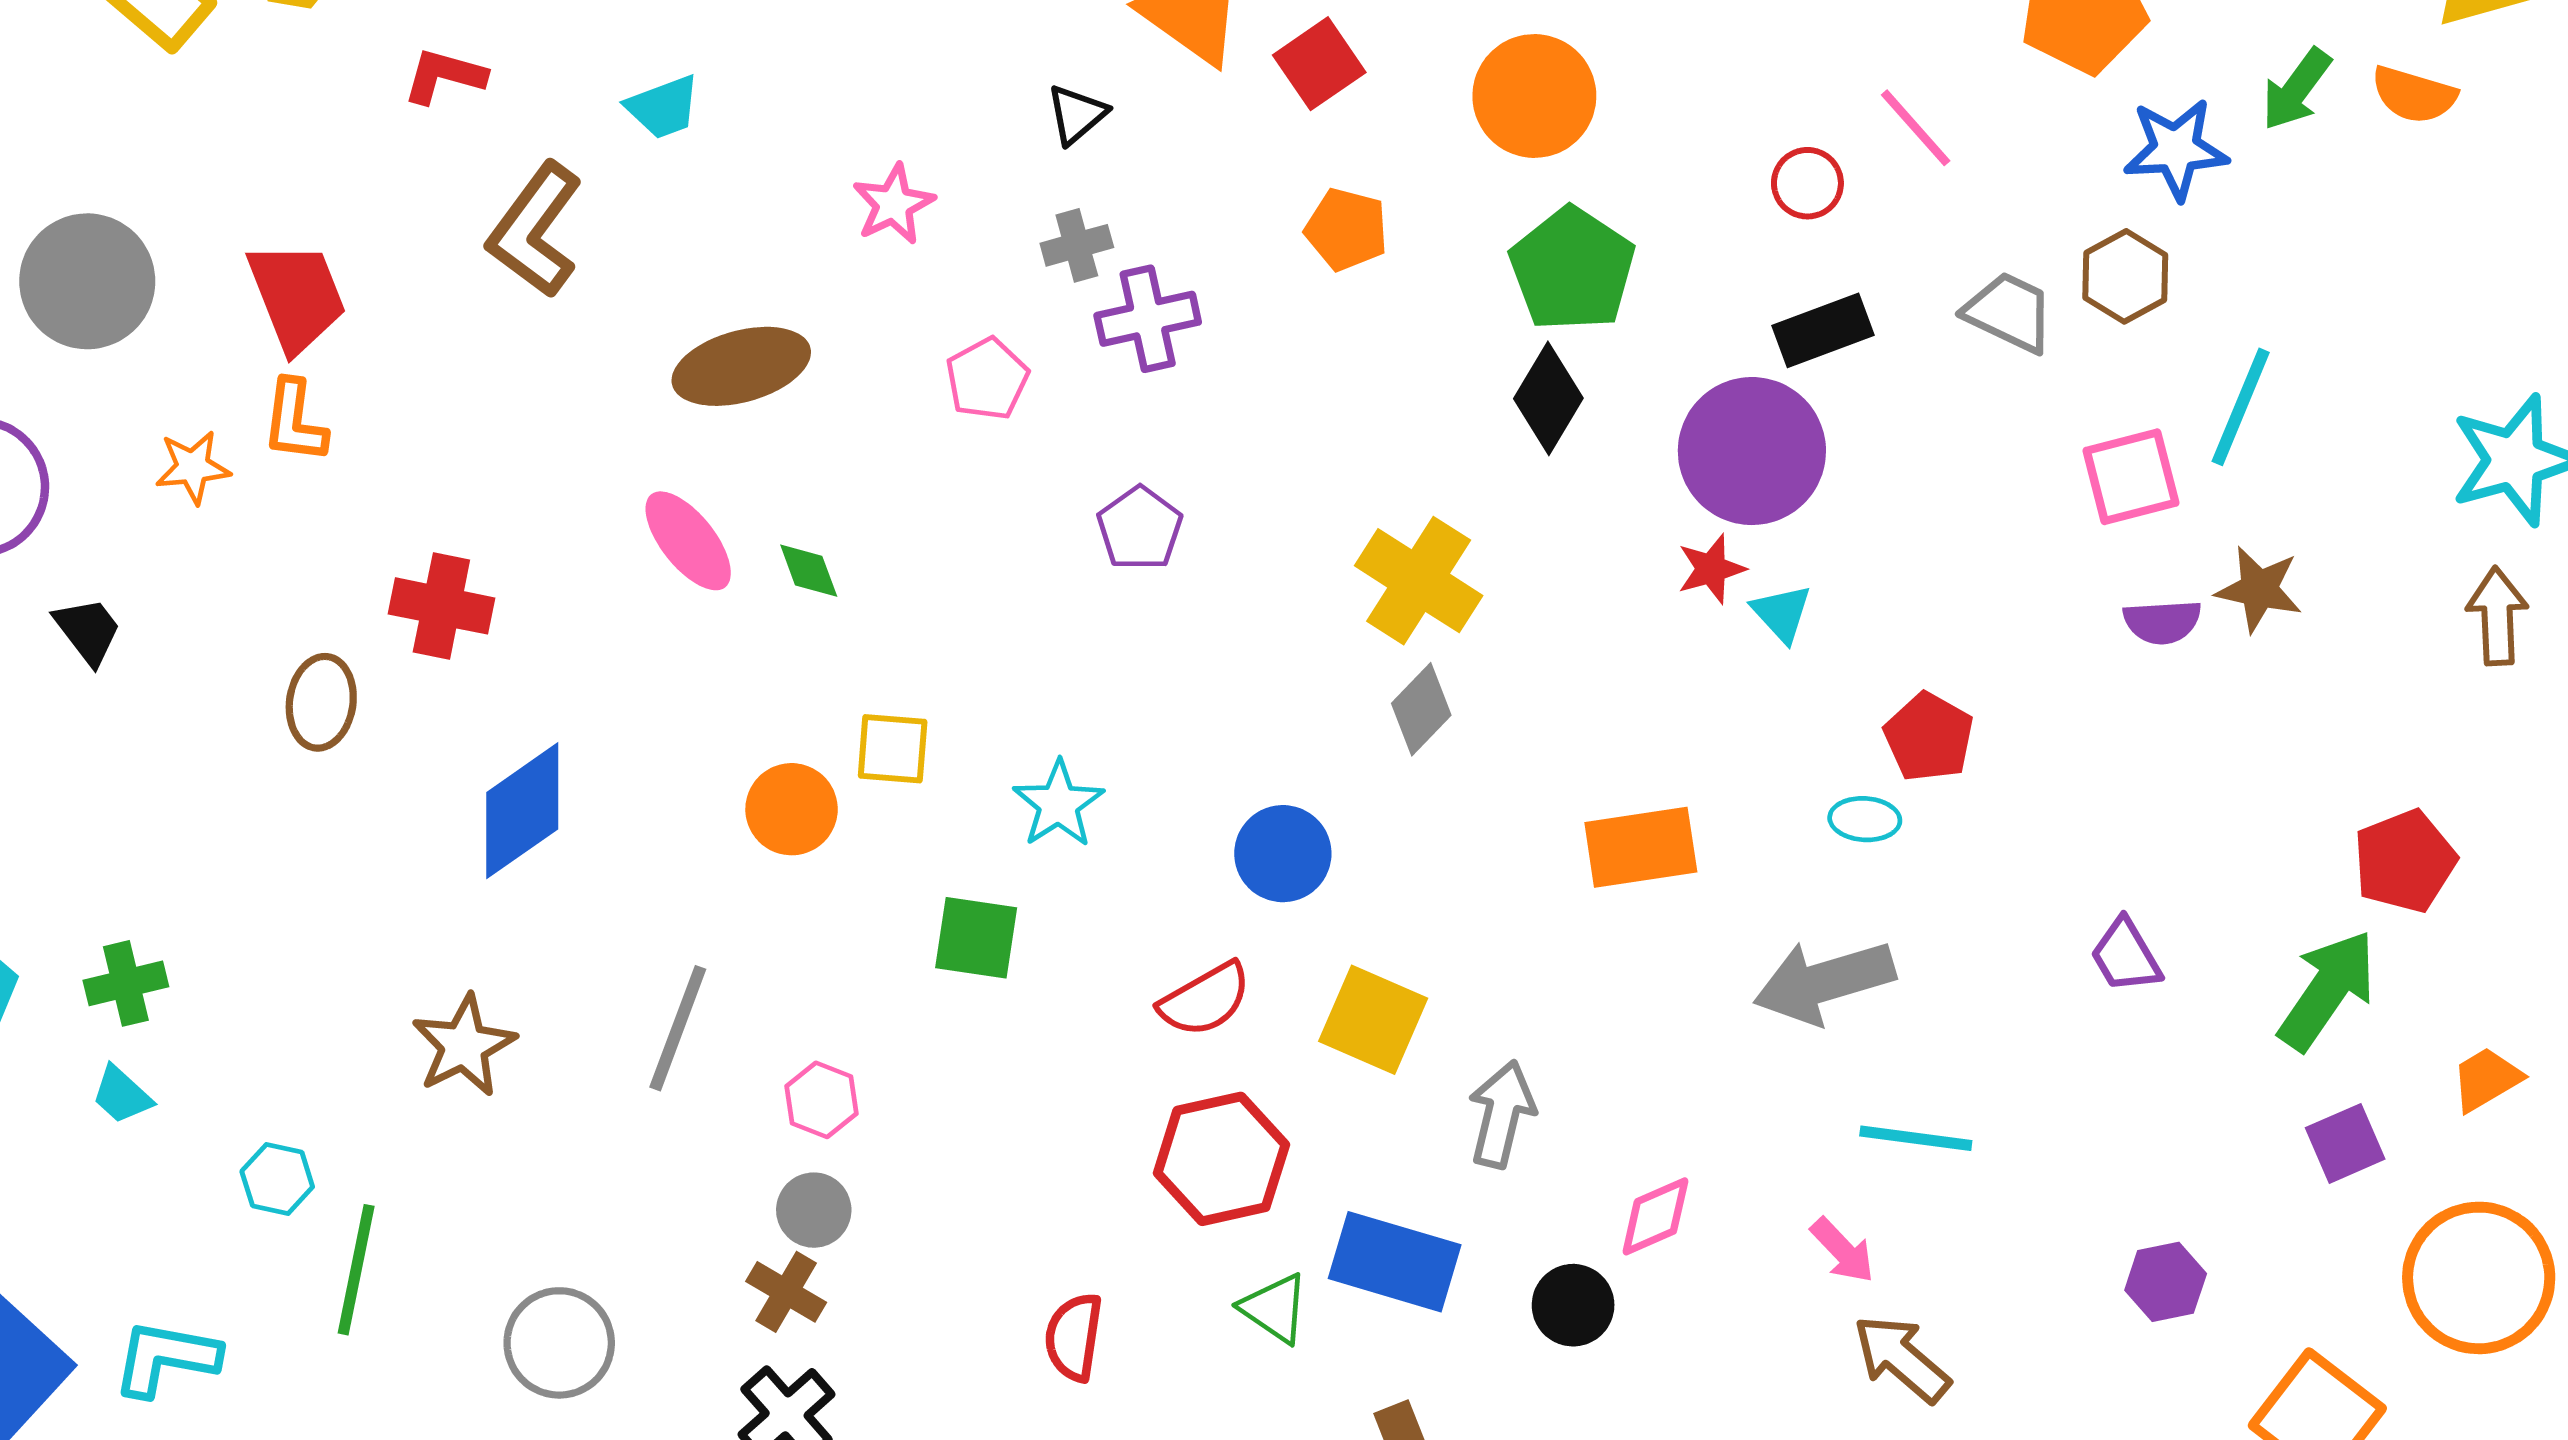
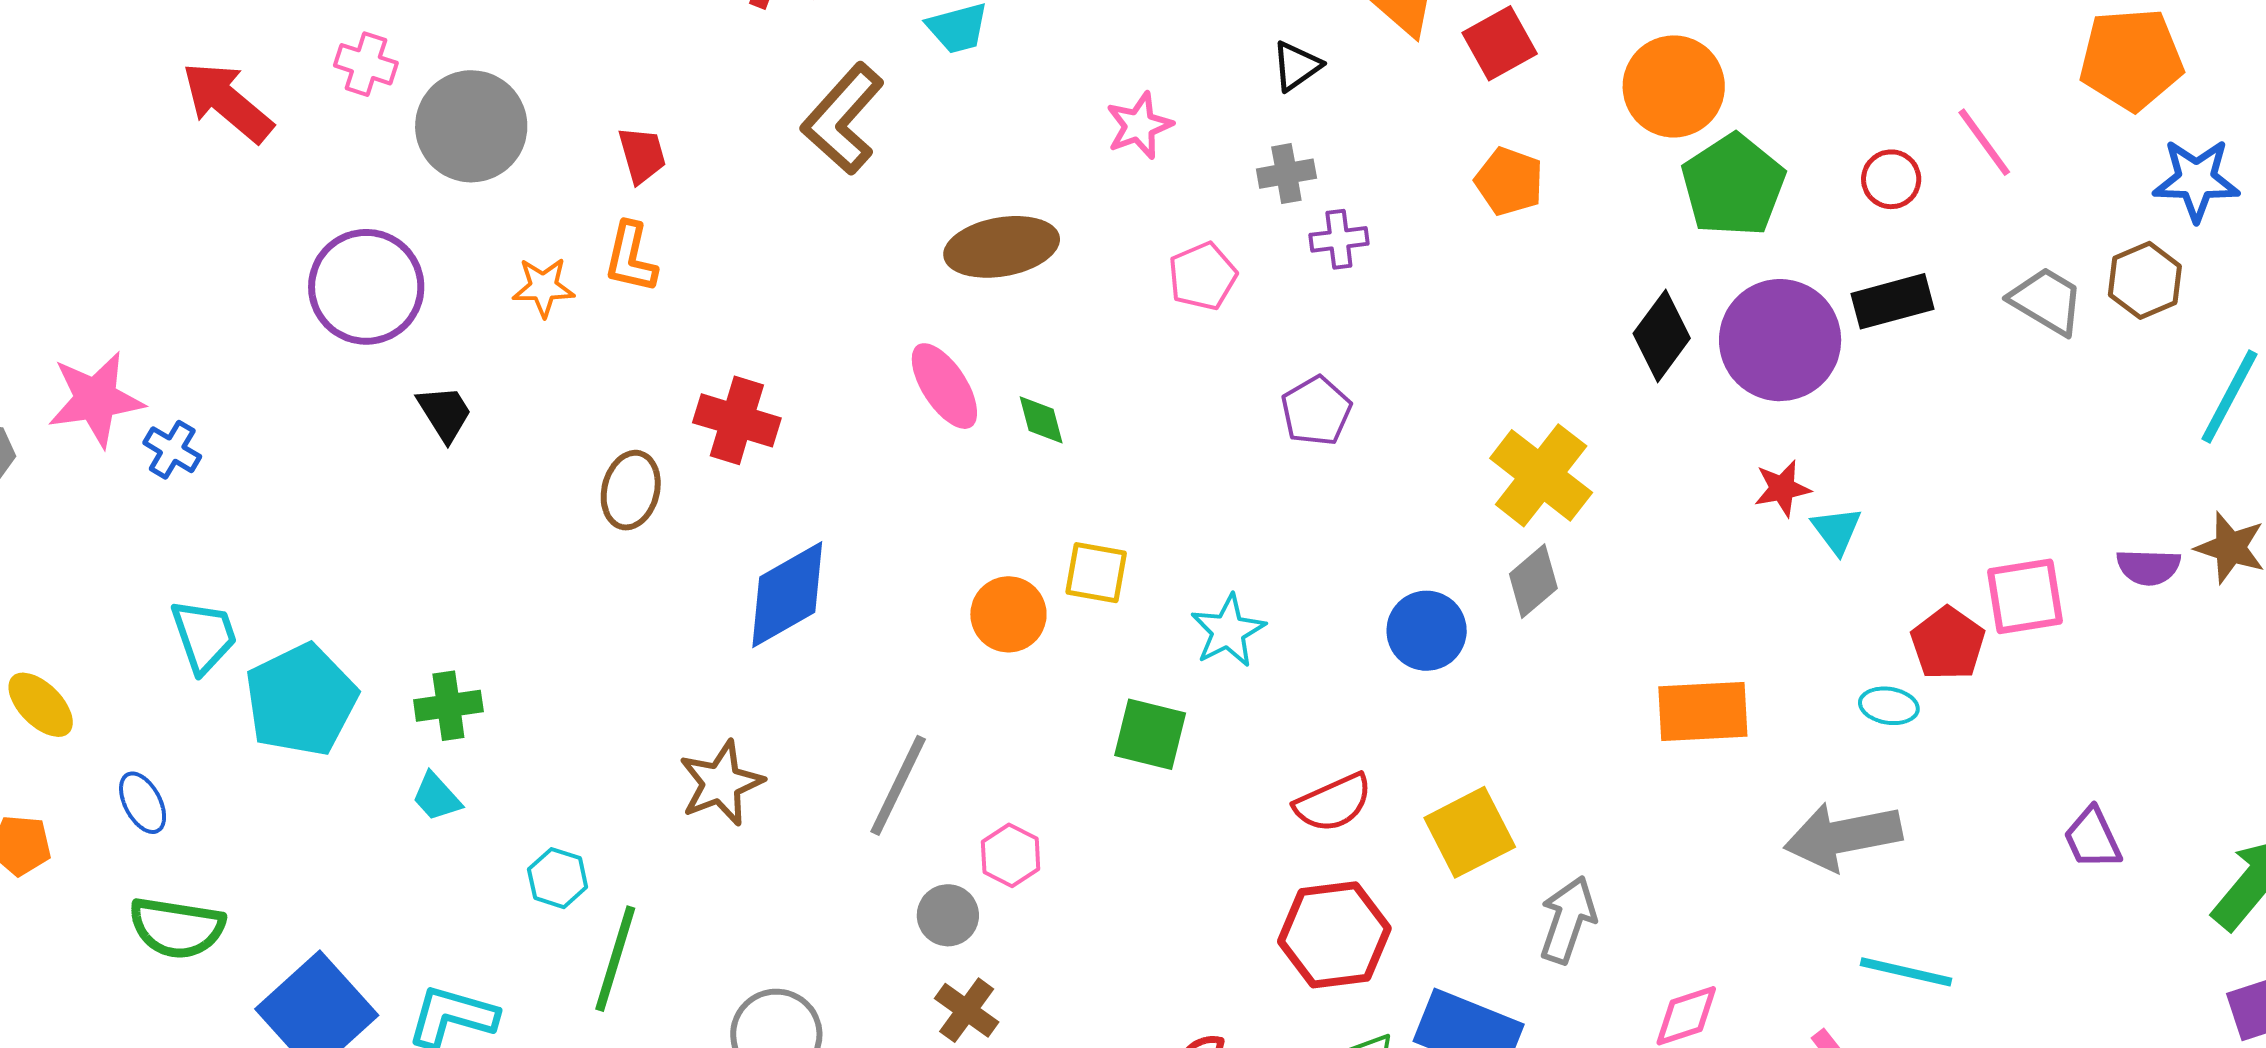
green pentagon: (1572, 269) -> (1733, 185), moved
red trapezoid: (297, 296) -> (642, 155), size x0.6
purple cross: (1148, 319) -> (1339, 239), size x0.7
purple circle: (1752, 451) -> (1780, 340), moved
pink square: (2131, 477) -> (2025, 596), moved
blue circle: (1283, 854) -> (1427, 631), moved
yellow square: (1373, 1020) -> (1470, 832), turned 34
gray circle: (814, 1210) -> (948, 915), moved

